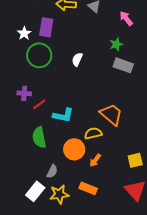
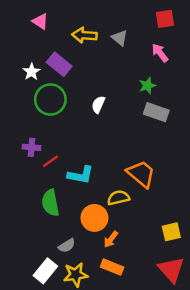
purple rectangle: (46, 27) -> (59, 64), turned -60
orange arrow: (95, 160) -> (111, 239), moved
gray semicircle: (52, 171) -> (67, 246), turned 32

